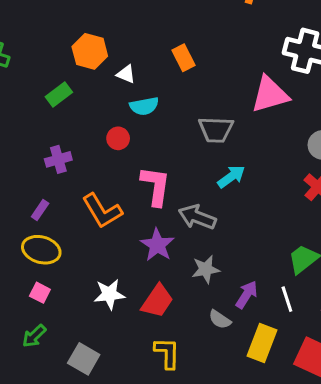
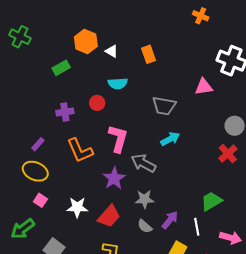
white triangle: (126, 74) -> (112, 51), moved
pink triangle: (270, 94) -> (204, 87), size x0.7
purple cross: (58, 159) -> (65, 112), moved
pink square: (40, 293) -> (40, 200), moved
gray semicircle: (220, 319) -> (145, 226), moved
green arrow: (34, 336) -> (23, 229), size x1.4

